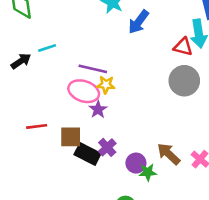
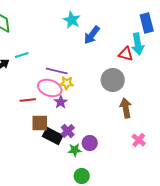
gray circle: (184, 81) -> (113, 80), moved
red line: (37, 126) -> (28, 100), moved
brown arrow: (169, 154) -> (126, 108), moved, turned 36
green star: (148, 172) -> (75, 150), moved

